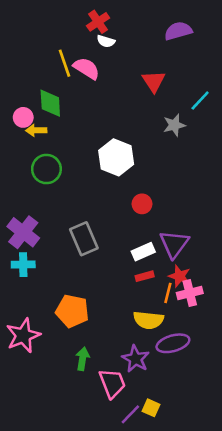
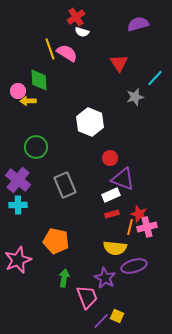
green circle: (46, 169) -> (36, 147), moved
purple triangle: (174, 244) -> (123, 179), moved, turned -45

